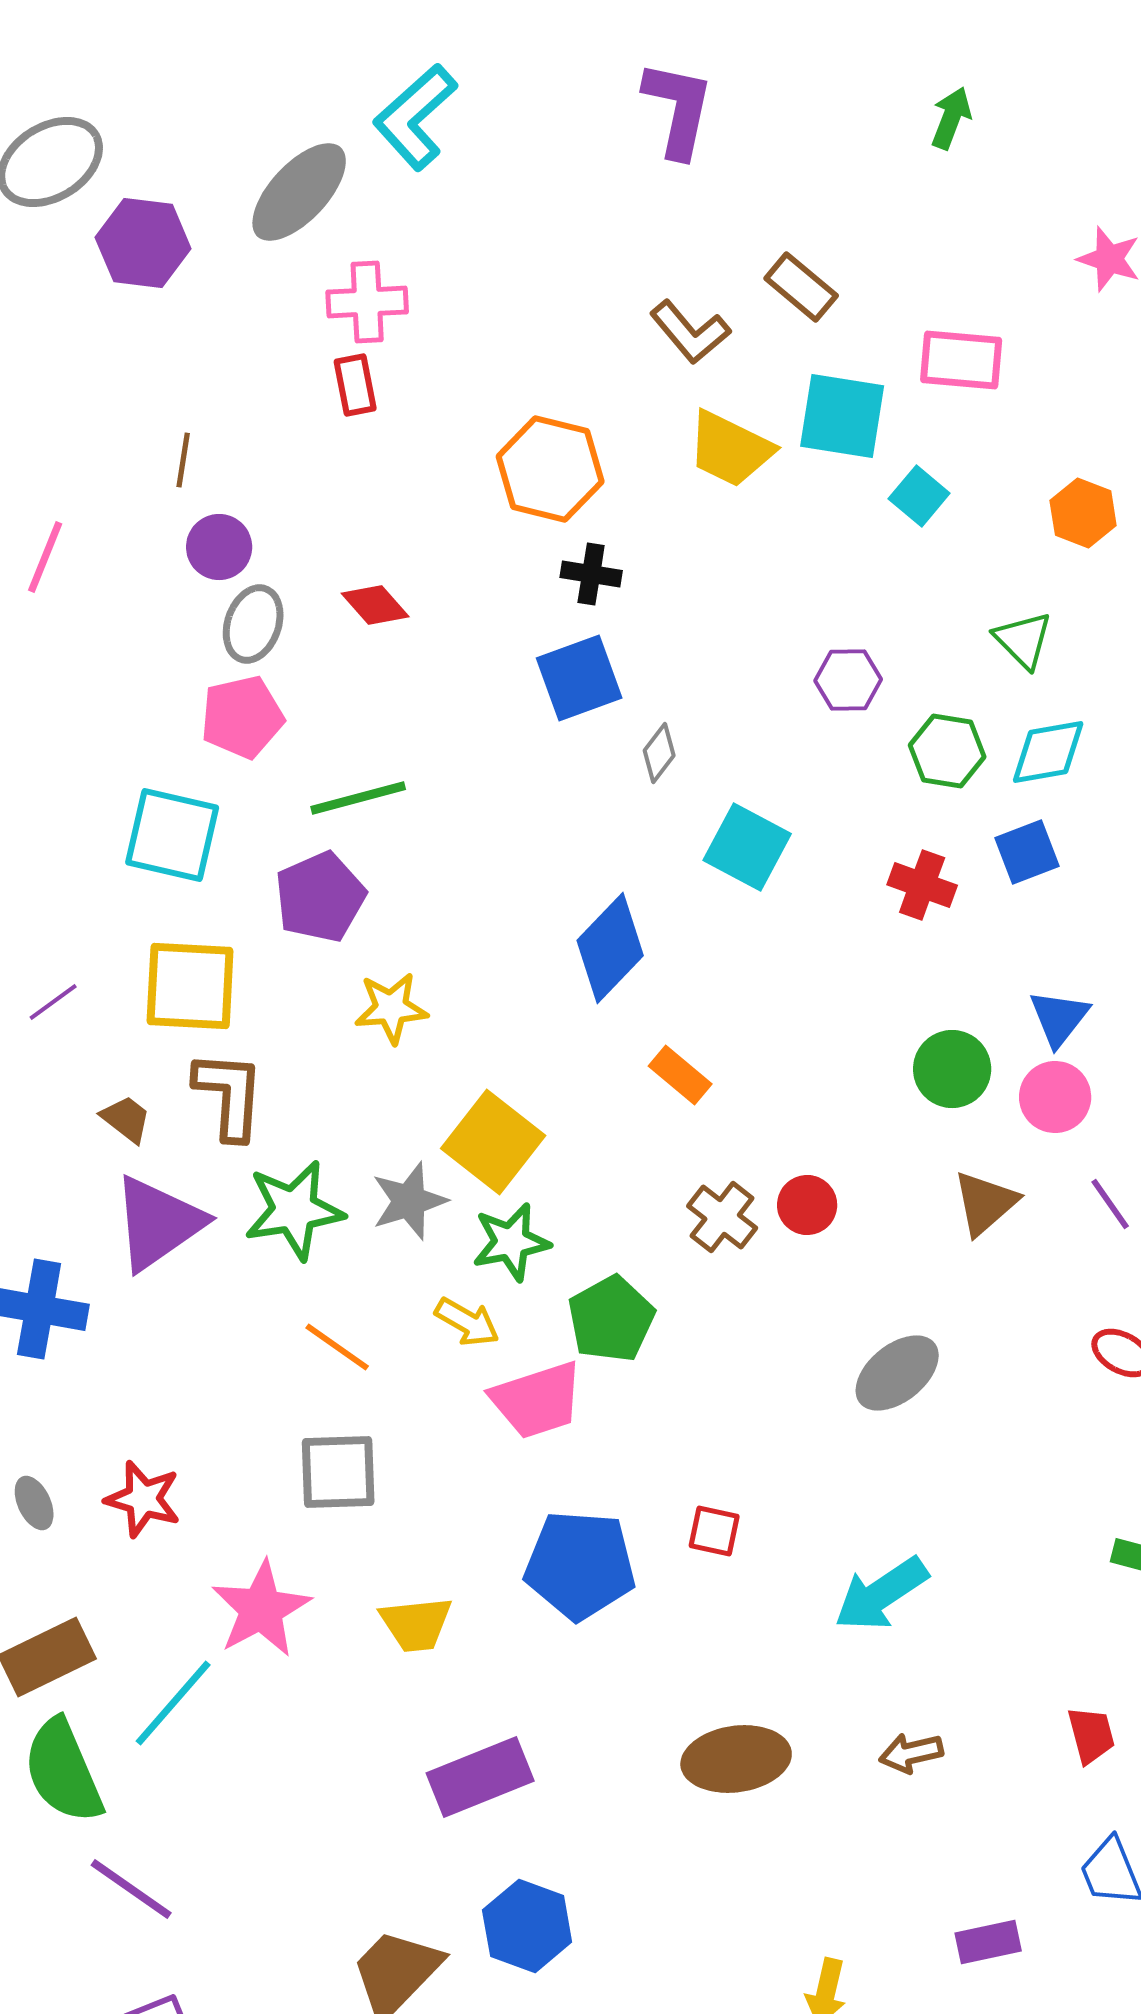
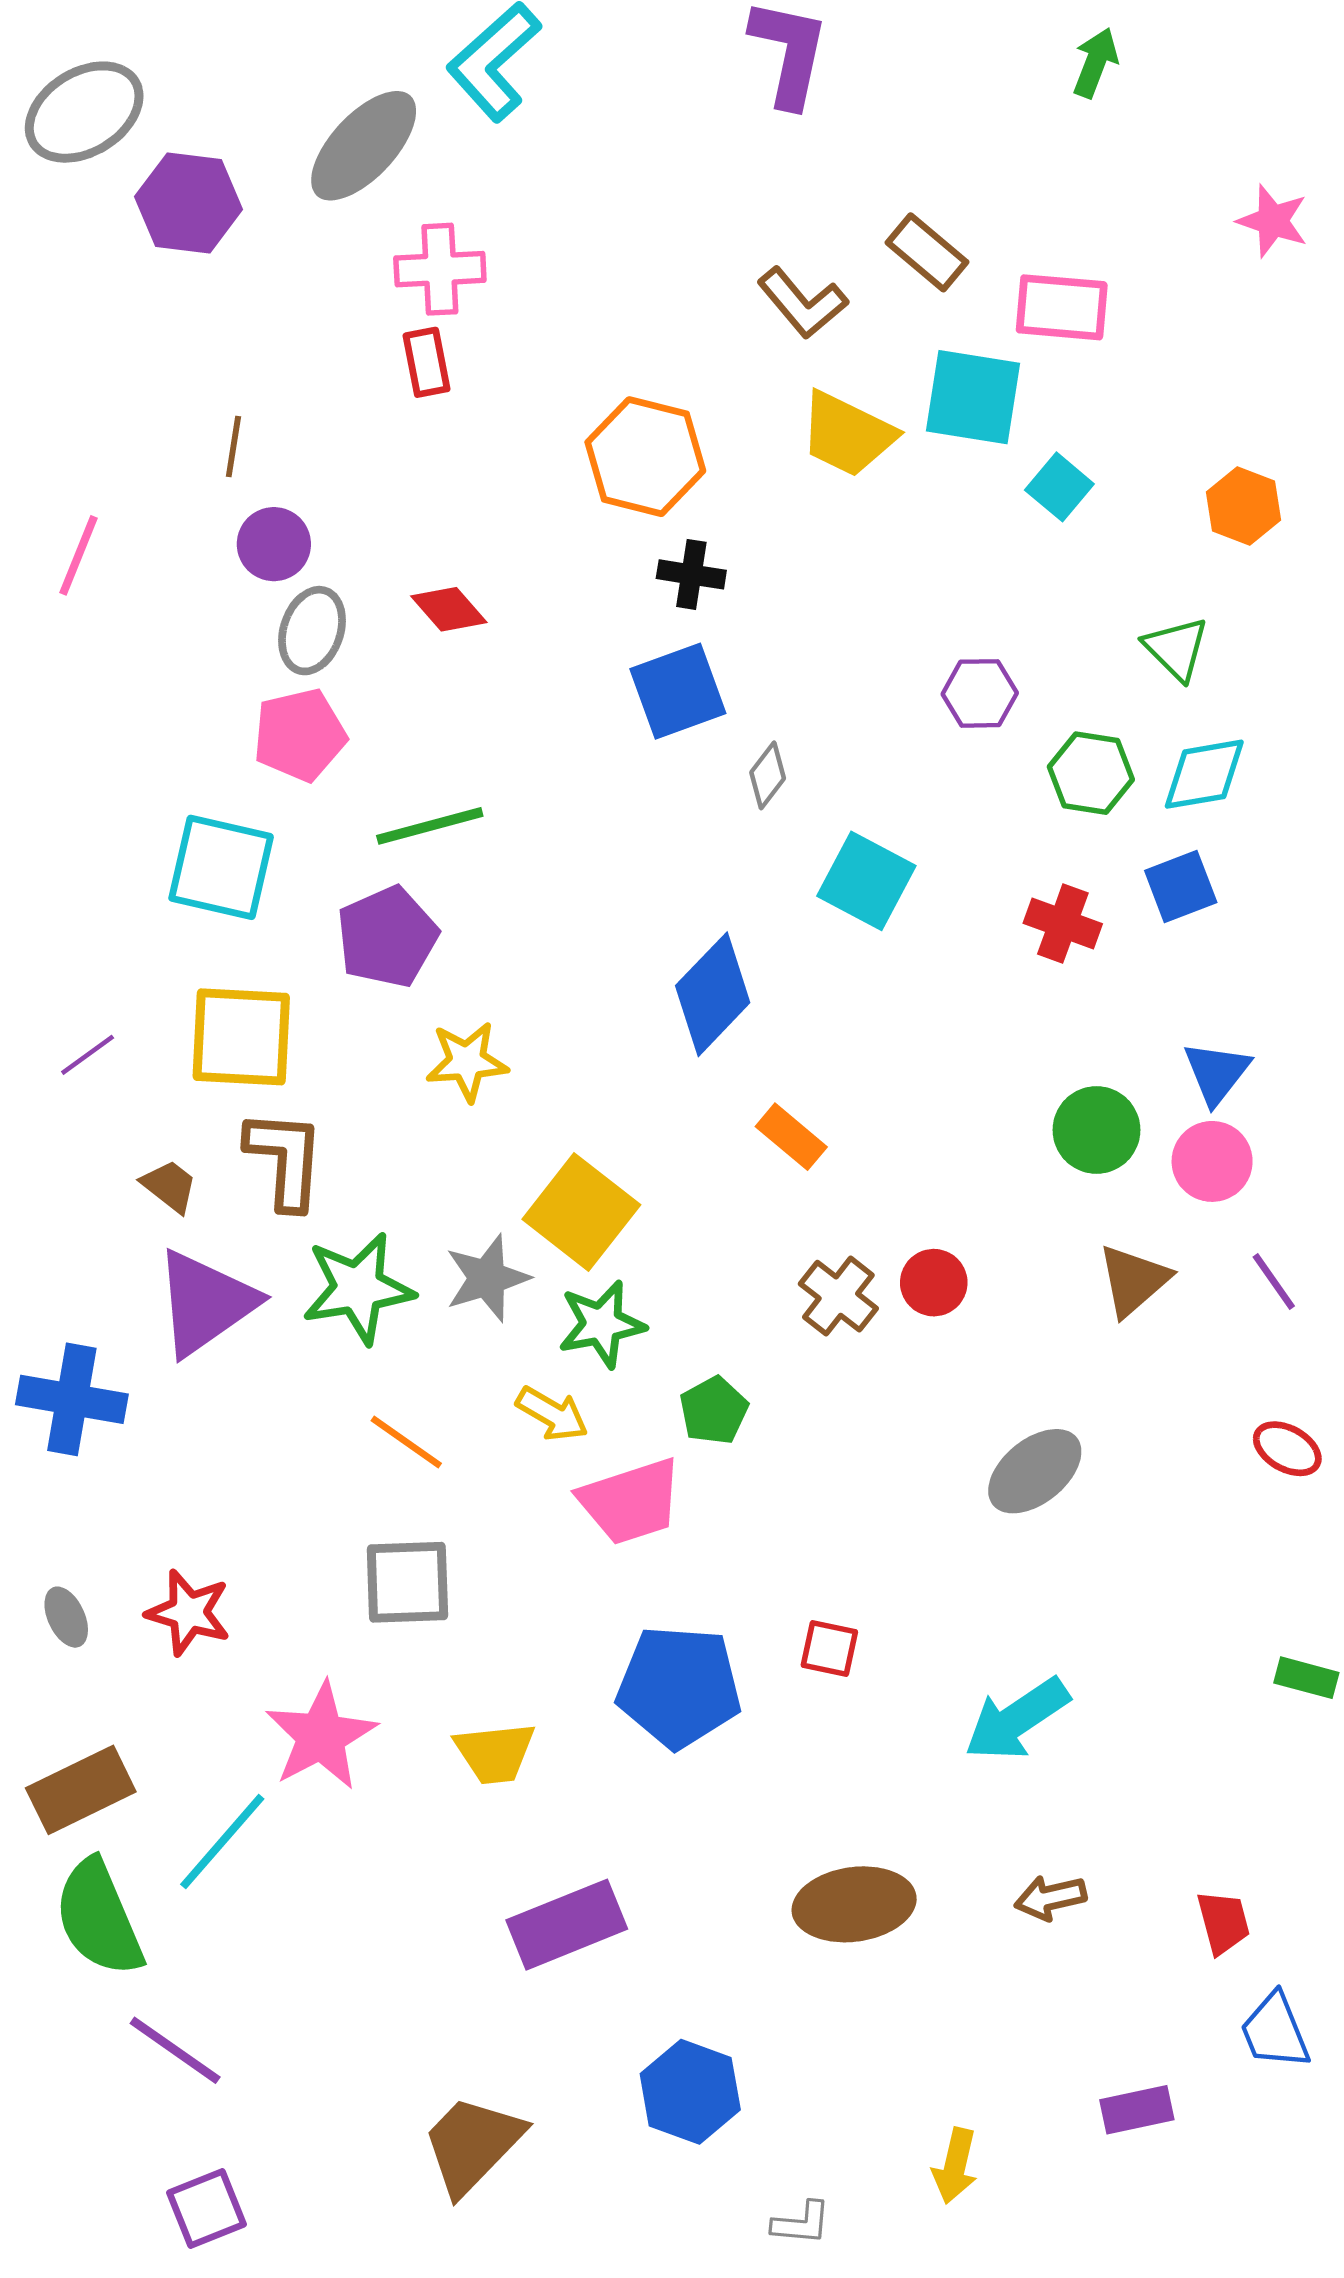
pink rectangle: (961, 360) -> (1062, 307), moved
green pentagon: (611, 1319) -> (714, 1411), size x0.7
red trapezoid: (1091, 1735) -> (1223, 1922), moved
blue hexagon: (527, 1926) -> (690, 2092), moved

